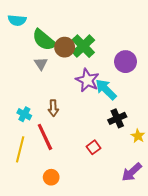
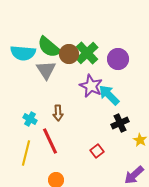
cyan semicircle: (17, 20) -> (23, 53), moved, size x1.4
purple circle: (126, 62) -> (118, 59), moved
gray triangle: (41, 64) -> (46, 70), size x1.5

